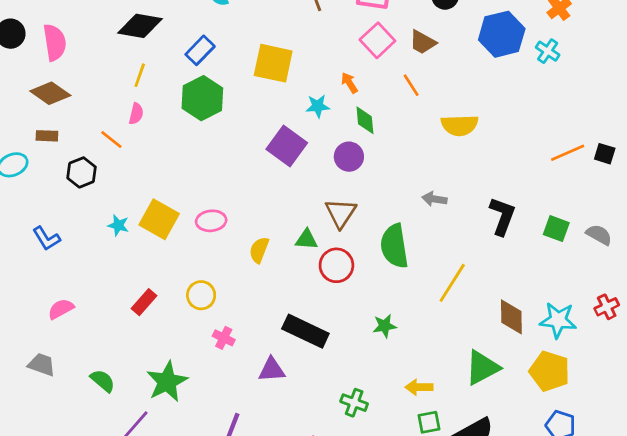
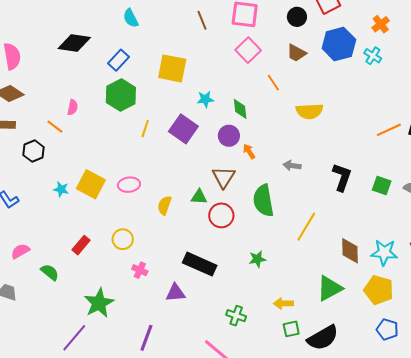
brown trapezoid: (423, 42) -> (296, 53), moved
yellow line: (140, 75) -> (145, 128), moved
orange arrow: (349, 83) -> (249, 151), moved
green semicircle: (103, 381) -> (50, 272), moved

